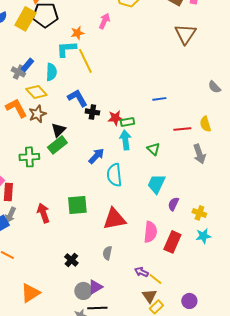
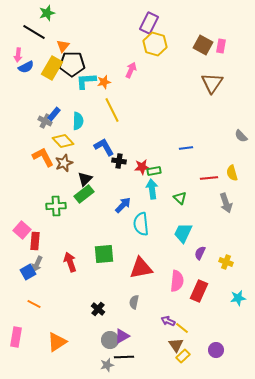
cyan L-shape: (66, 49) -> (86, 81), moved
cyan star: (203, 236) -> (238, 298), moved

